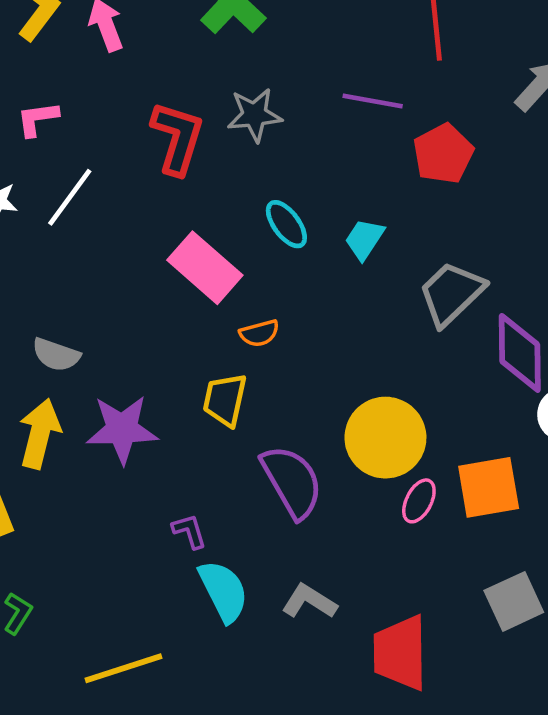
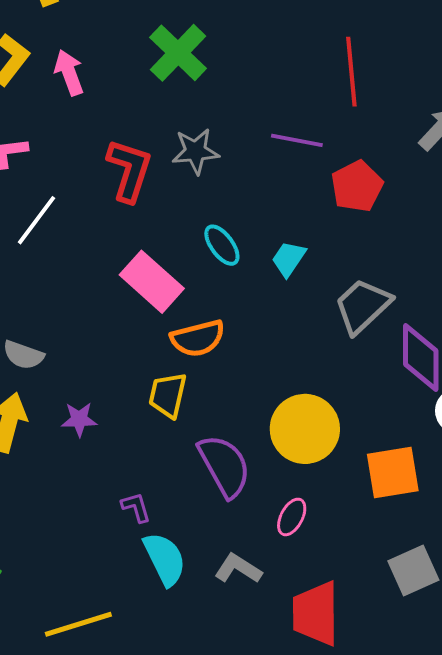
orange semicircle: (259, 333) -> (198, 338), size x1.6
purple star: (122, 429) -> (79, 419), size x0.6
pink ellipse: (419, 501) -> (292, 517), moved

